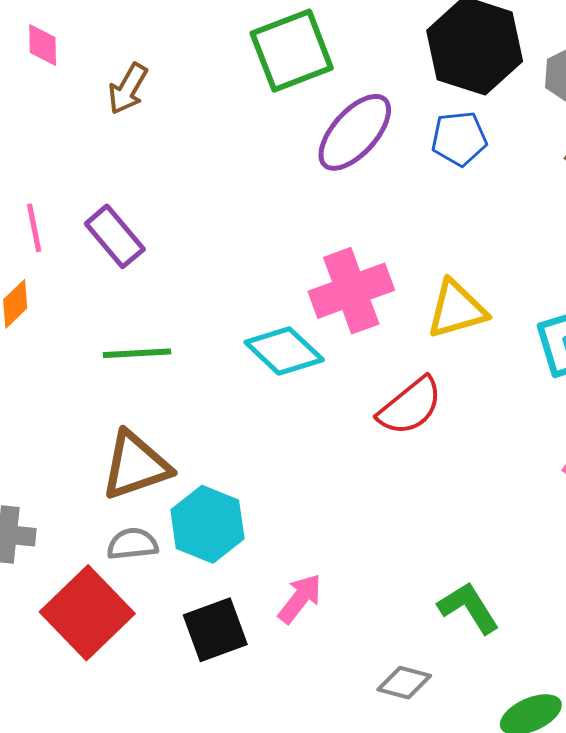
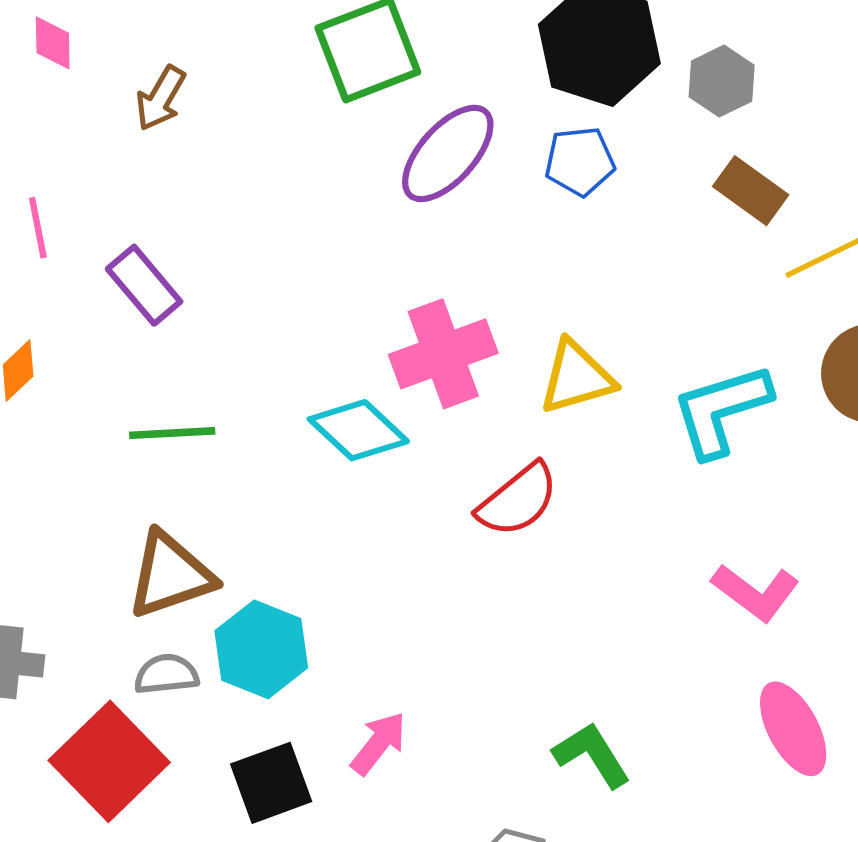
pink line: (34, 228) -> (38, 228), moved

